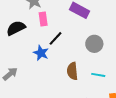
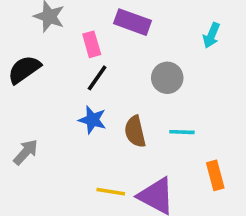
pink rectangle: (43, 19) -> (92, 44), moved
blue star: (41, 53) -> (92, 120), moved

